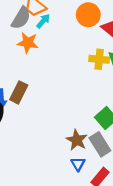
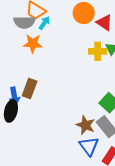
gray semicircle: (21, 18) -> (24, 22), turned 65
blue triangle: (78, 164) -> (89, 146), size x1.5

